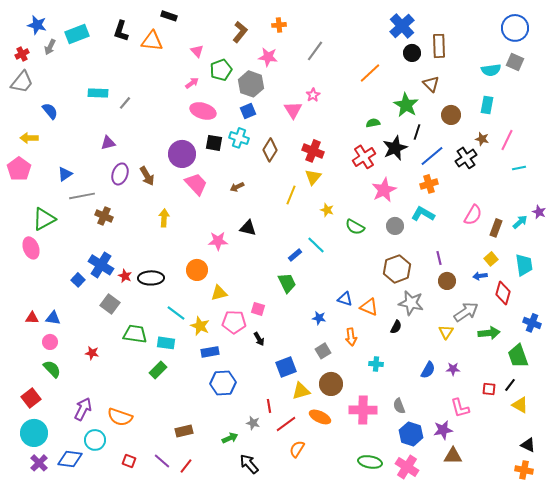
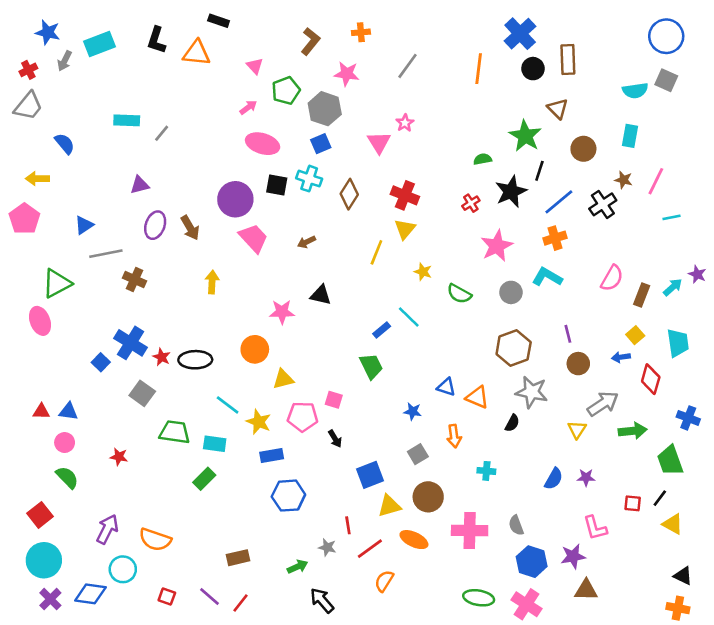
orange line: (370, 73) -> (479, 69), moved, turned -40
red cross: (364, 157) -> (471, 203), size x0.6

